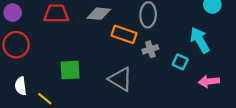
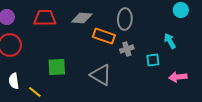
cyan arrow: (200, 40) -> (170, 41), size x0.7
cyan square: (180, 62) -> (153, 60), turned -32

